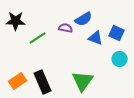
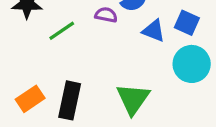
cyan circle: (120, 59) -> (192, 64), size x1.5
black rectangle: (43, 82) -> (70, 100), turned 35

